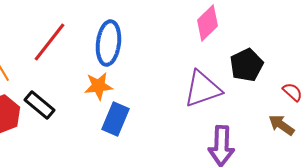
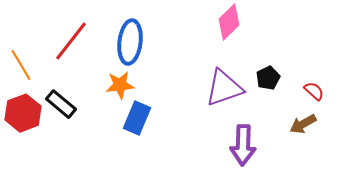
black pentagon: (246, 65) -> (268, 78), moved, size x0.7
brown arrow: (281, 125) -> (303, 124), turned -64

